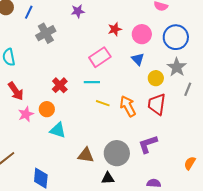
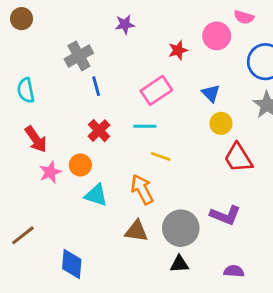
blue line: (29, 12) -> (96, 86), moved, turned -40
pink circle: (142, 34) -> (217, 36), moved
yellow circle: (156, 78) -> (221, 123), moved
red trapezoid: (157, 104) -> (238, 158), turned -40
orange arrow: (128, 106) -> (142, 189), moved
purple L-shape: (148, 144) -> (225, 215), turned -140
black triangle: (108, 178) -> (179, 264), moved

